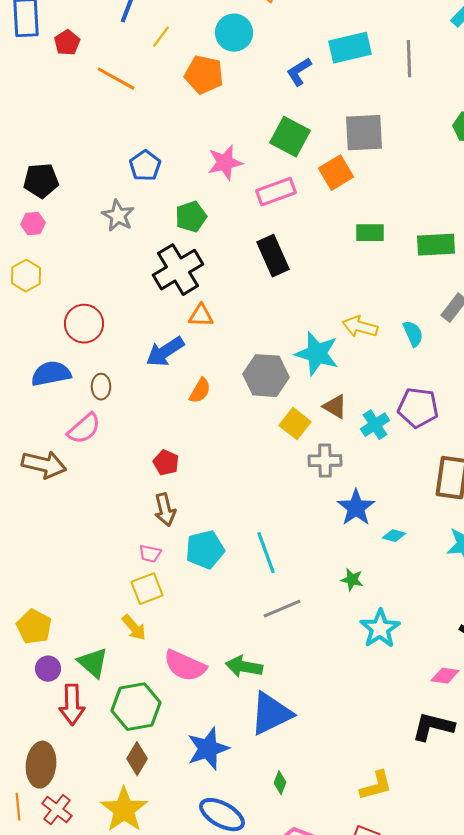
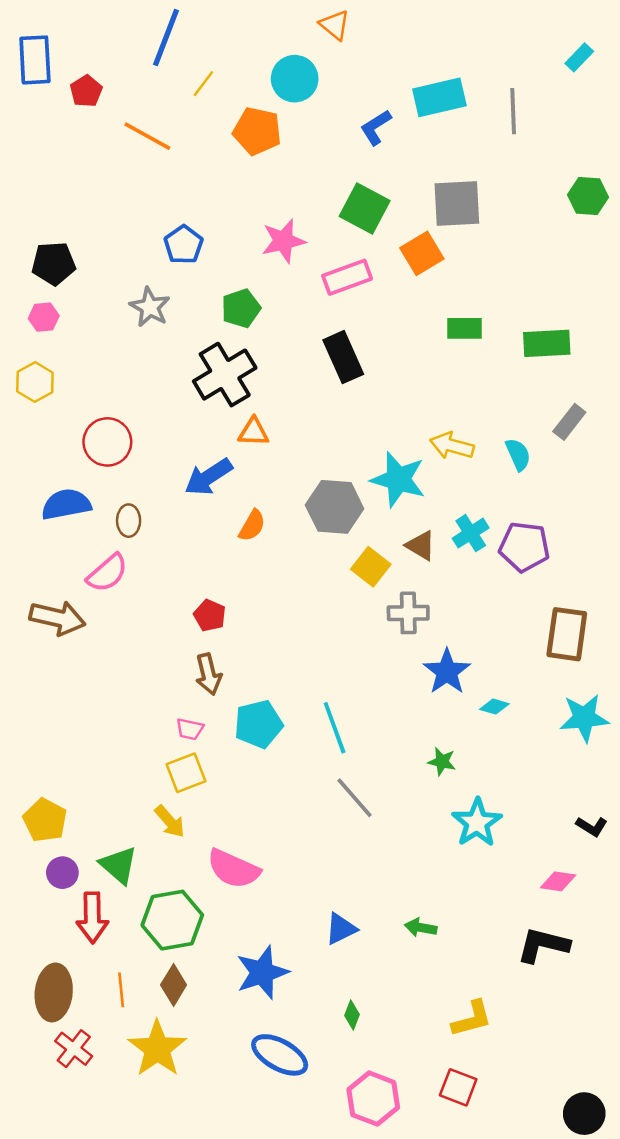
cyan cross: (375, 425) -> (471, 533), moved
gray line: (282, 609) -> (355, 798), turned 72
green arrow: (244, 667) -> (421, 928), moved, size x0.7
blue triangle: (271, 714) -> (341, 929), size x0.6
orange line: (18, 807) -> (121, 990), moved

